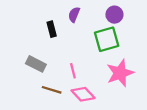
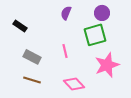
black rectangle: (52, 29) -> (20, 26), moved, turned -40
pink line: (73, 71) -> (65, 51), moved
brown line: (52, 90) -> (32, 80), moved

